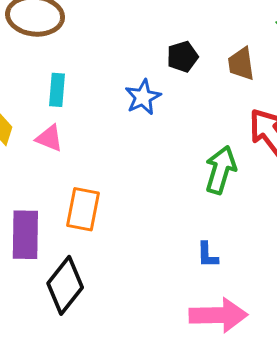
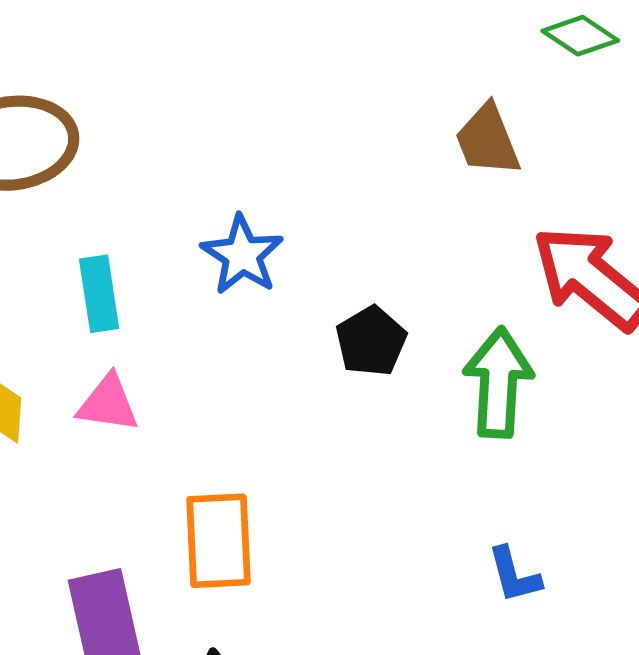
black pentagon: (182, 57) -> (371, 341), moved
blue star: (143, 97) -> (242, 255), moved

